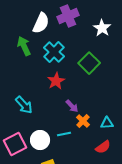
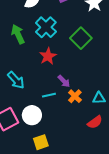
green arrow: (24, 46) -> (18, 34), moved
cyan line: (64, 134) -> (49, 95), moved

